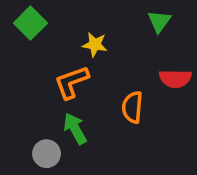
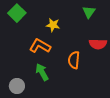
orange L-shape: (72, 82) -> (40, 46), turned 50
gray circle: (47, 154) -> (17, 86), moved

